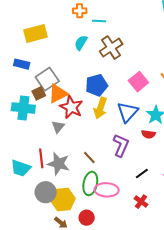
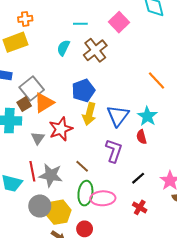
orange cross: (80, 11) -> (25, 19), moved
pink square: (138, 82) -> (119, 22), moved
red star: (71, 107) -> (61, 129), moved, turned 30
gray triangle: (58, 127) -> (38, 138), moved
red semicircle: (148, 134) -> (141, 137), turned 72

